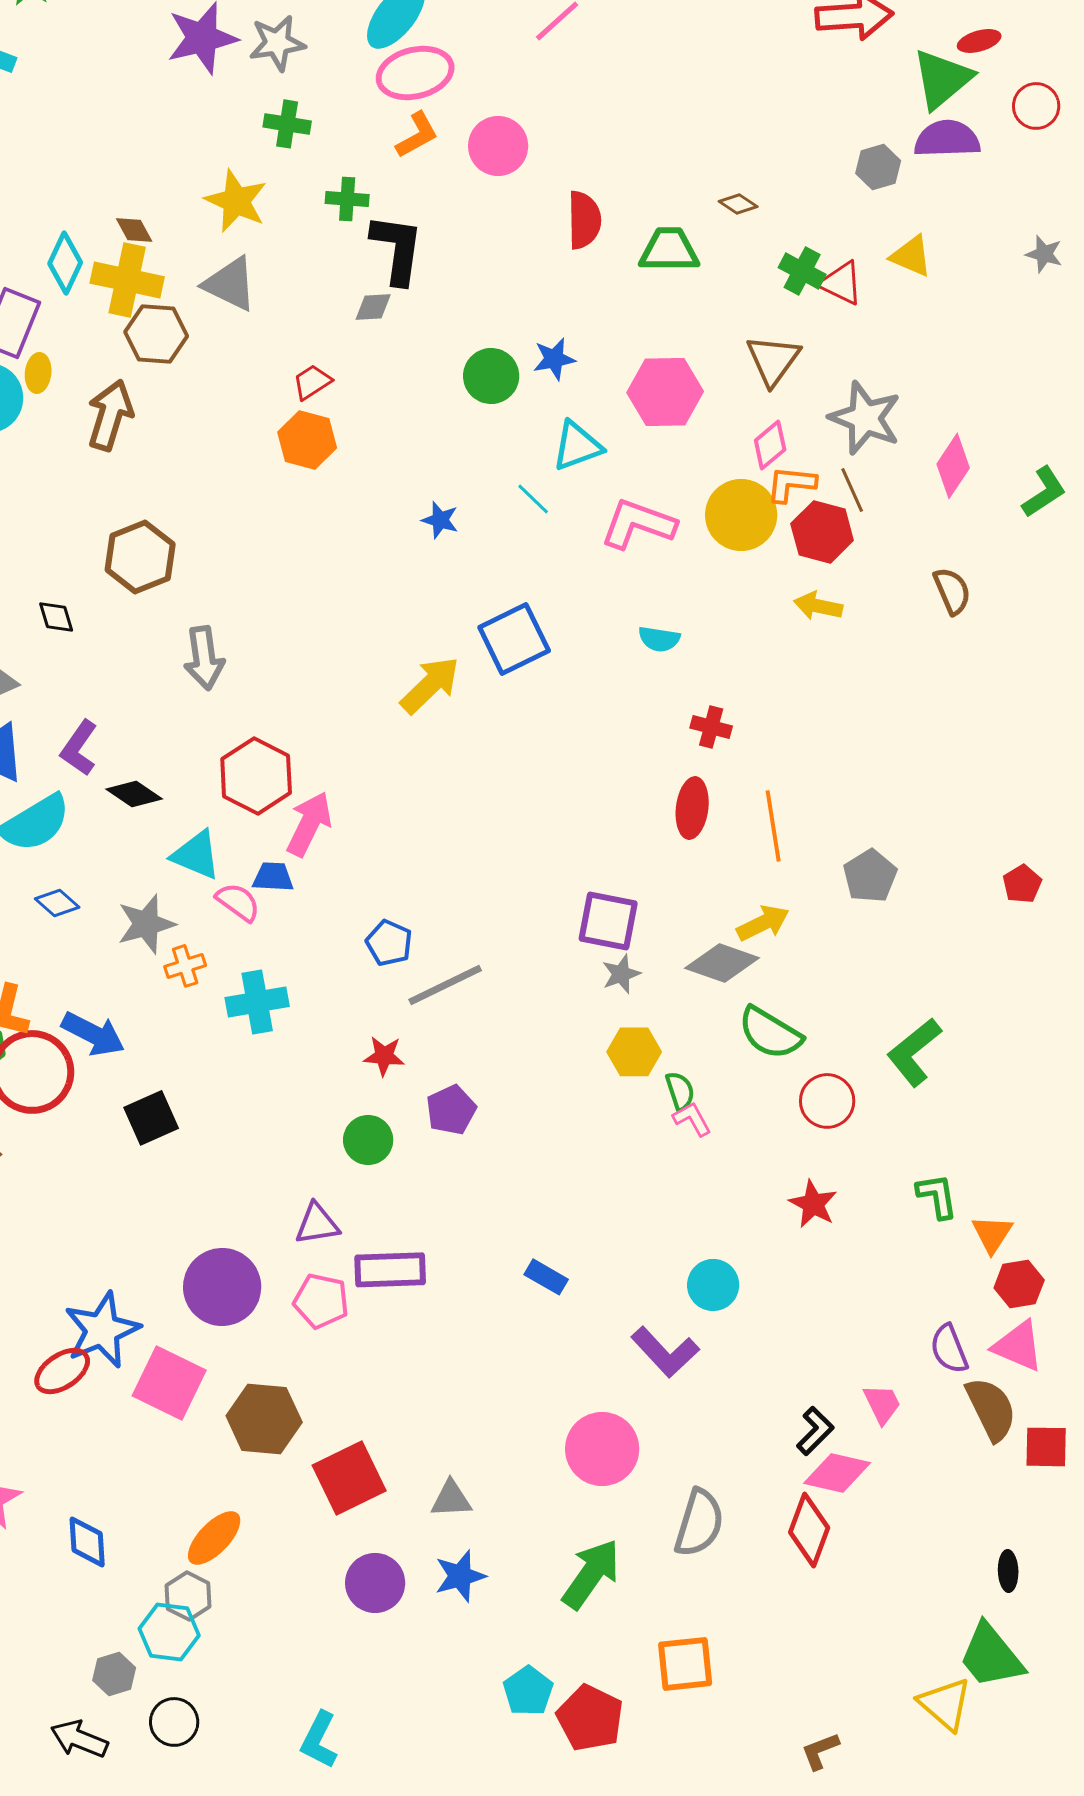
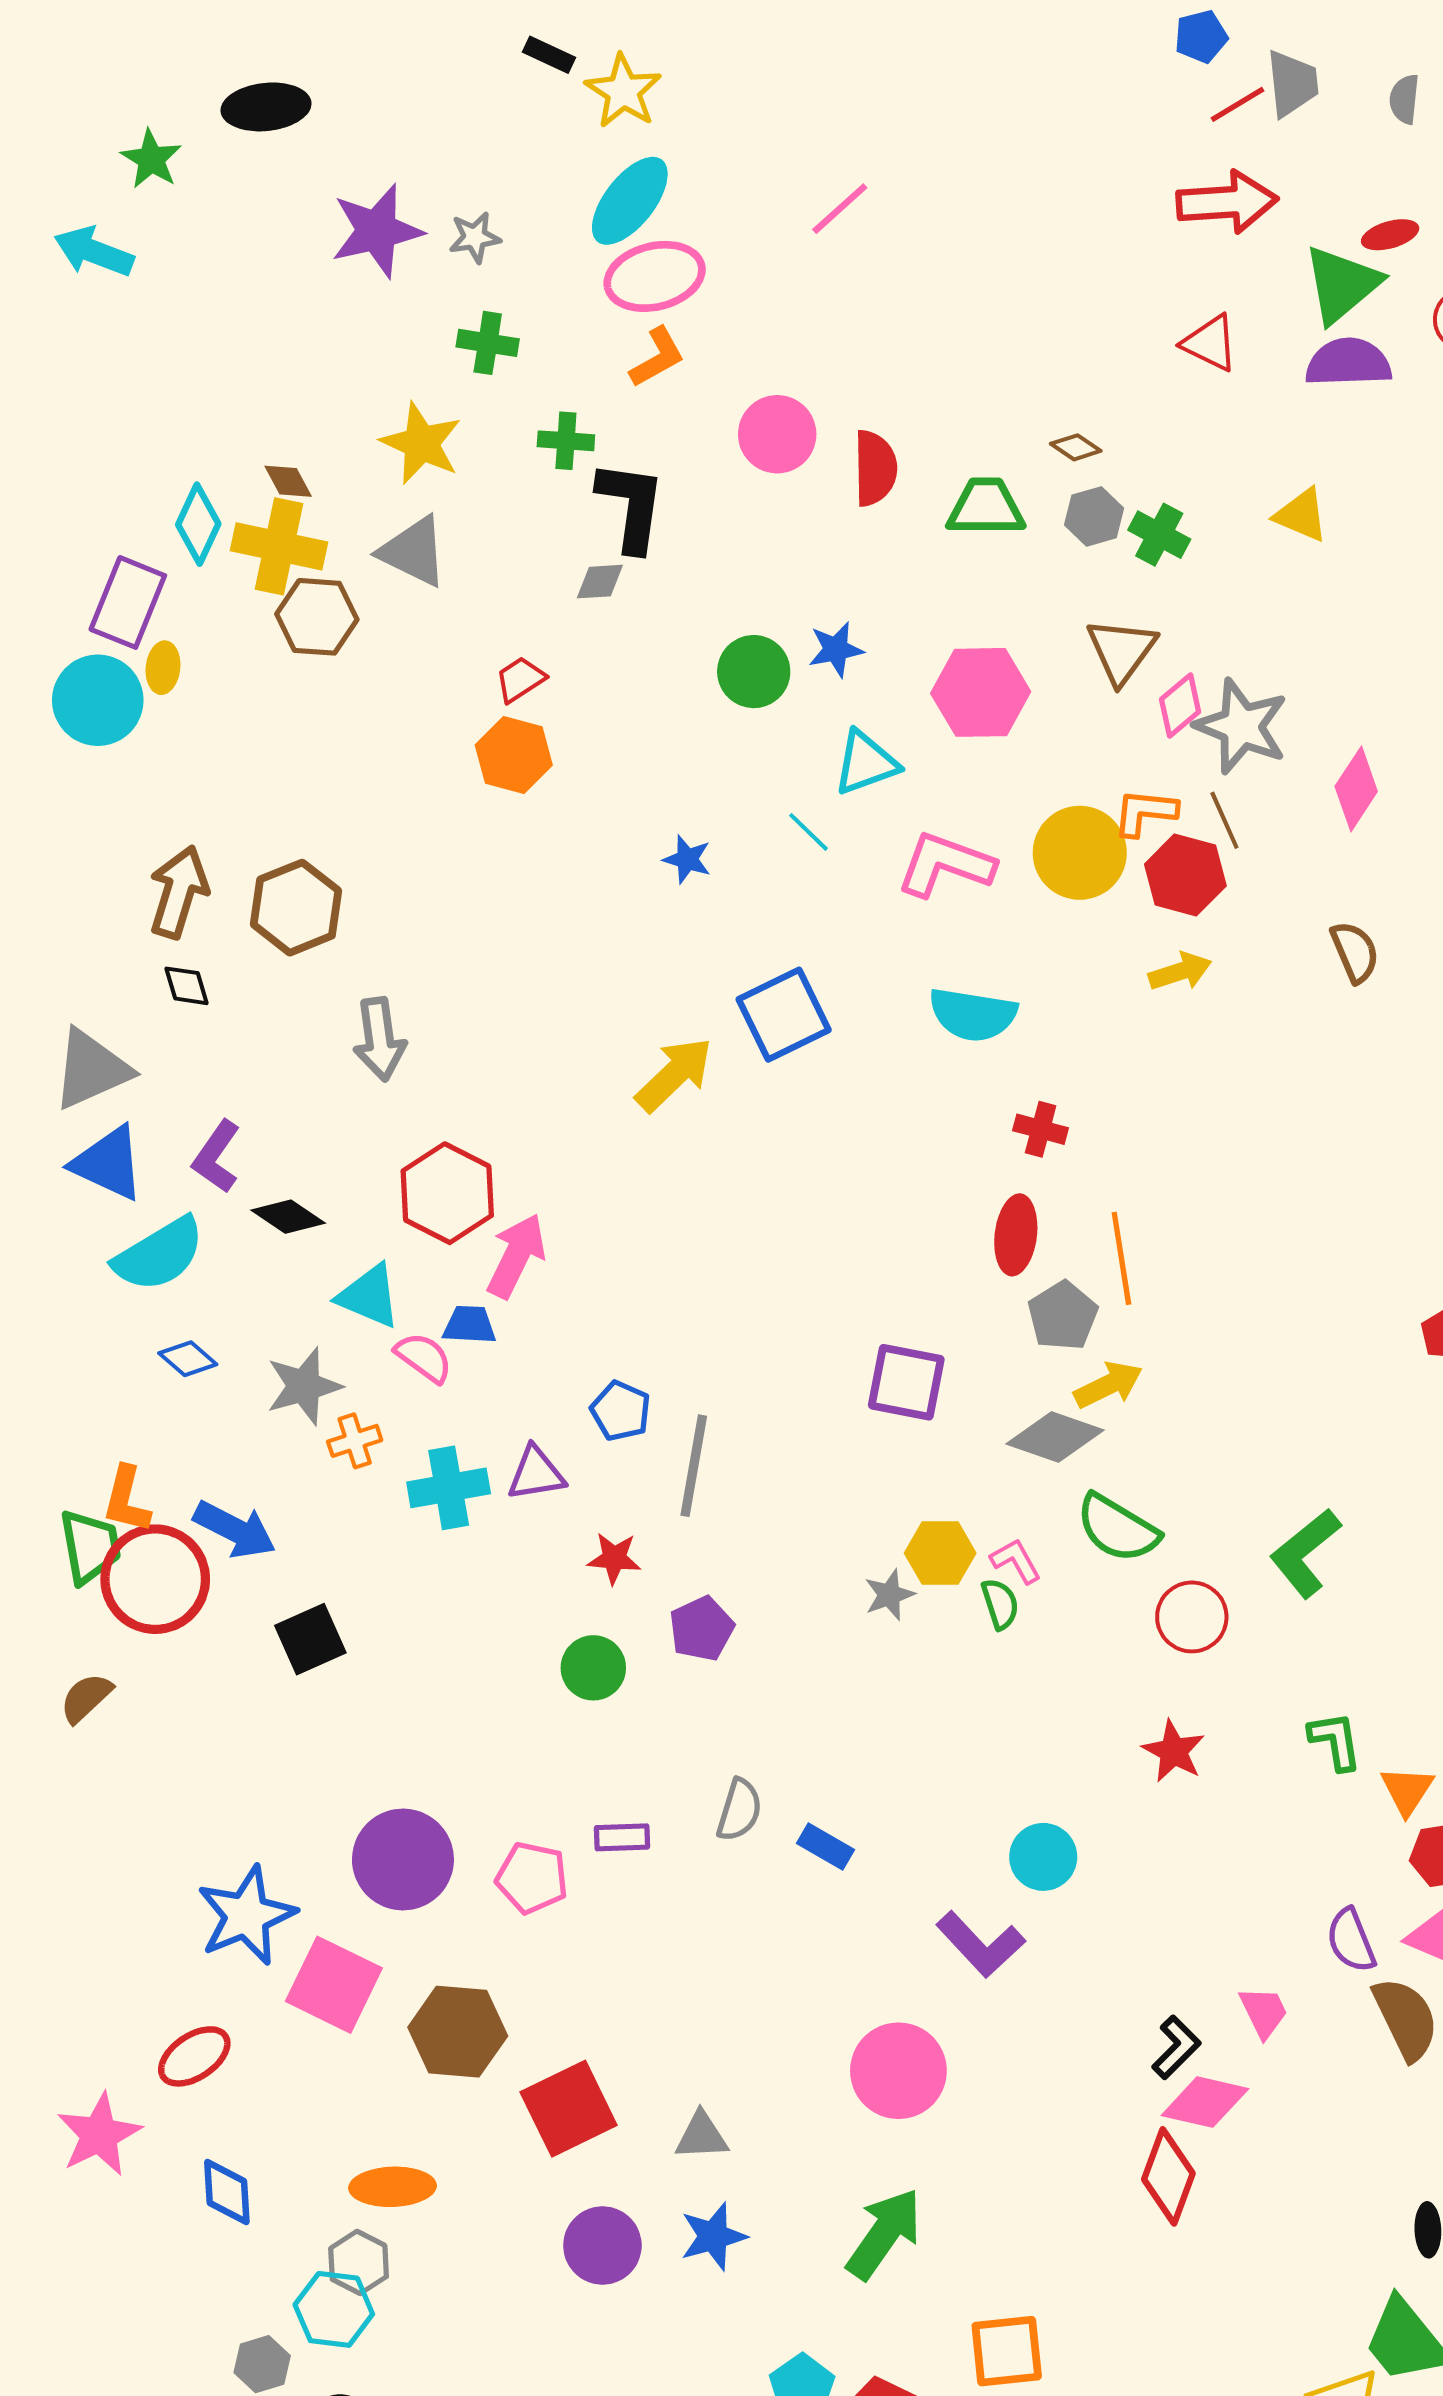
gray star: (277, 43) -> (475, 237), size x0.7
pink circle: (498, 146) -> (777, 434), moved
gray hexagon: (878, 167) -> (1094, 516), moved
red triangle: (841, 283) -> (1210, 343), moved
brown arrow: (110, 415) -> (179, 892), moved
pink diamond: (770, 445) -> (1180, 705), moved
yellow arrow: (818, 606) -> (1180, 971), turned 150
cyan semicircle: (659, 639) -> (973, 1015), size x1.6
gray pentagon: (870, 876) -> (1063, 1316), moved
gray star: (621, 974) -> (889, 1595), moved
gray line: (445, 985) -> (694, 1466), turned -54
pink L-shape: (692, 1119) -> (1016, 1561), moved
purple triangle: (317, 1224) -> (536, 1474), moved
purple rectangle: (390, 1270) -> (622, 1837), size x0.6
red ellipse: (62, 1371) -> (194, 2056), moved
gray semicircle: (699, 1523) -> (739, 1810), moved, size x0.7
orange ellipse: (214, 1538) -> (393, 2187), turned 44

